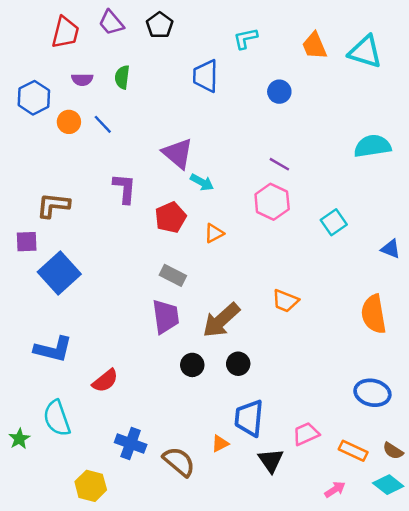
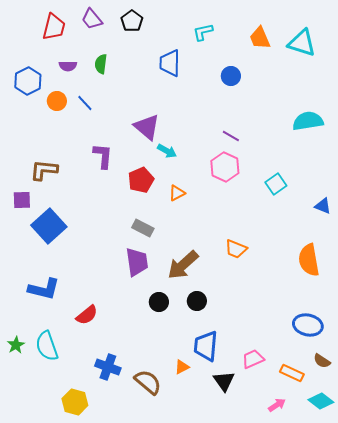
green star: (19, 439) -> (16, 345), moved
brown semicircle: (393, 451) -> (322, 361), moved

